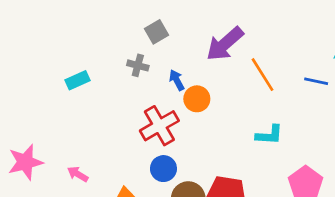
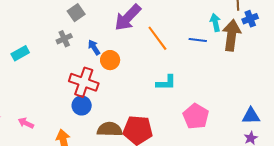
gray cross: (138, 65) -> (64, 39), turned -35
red cross: (159, 126) -> (84, 82), turned -36
blue circle: (163, 169) -> (82, 105), moved

